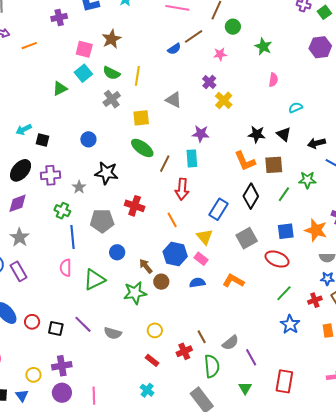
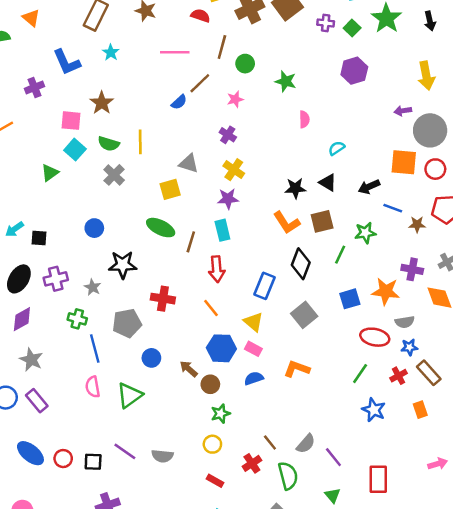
yellow cross: (224, 100) -> (234, 170), moved
yellow square: (141, 118) -> (170, 189), moved
red ellipse: (277, 259) -> (375, 337), moved
green star: (135, 293) -> (221, 414), moved, size x0.7

